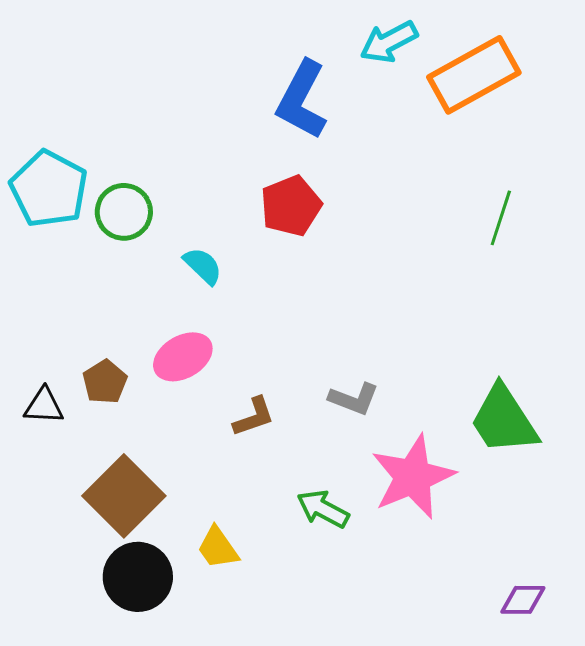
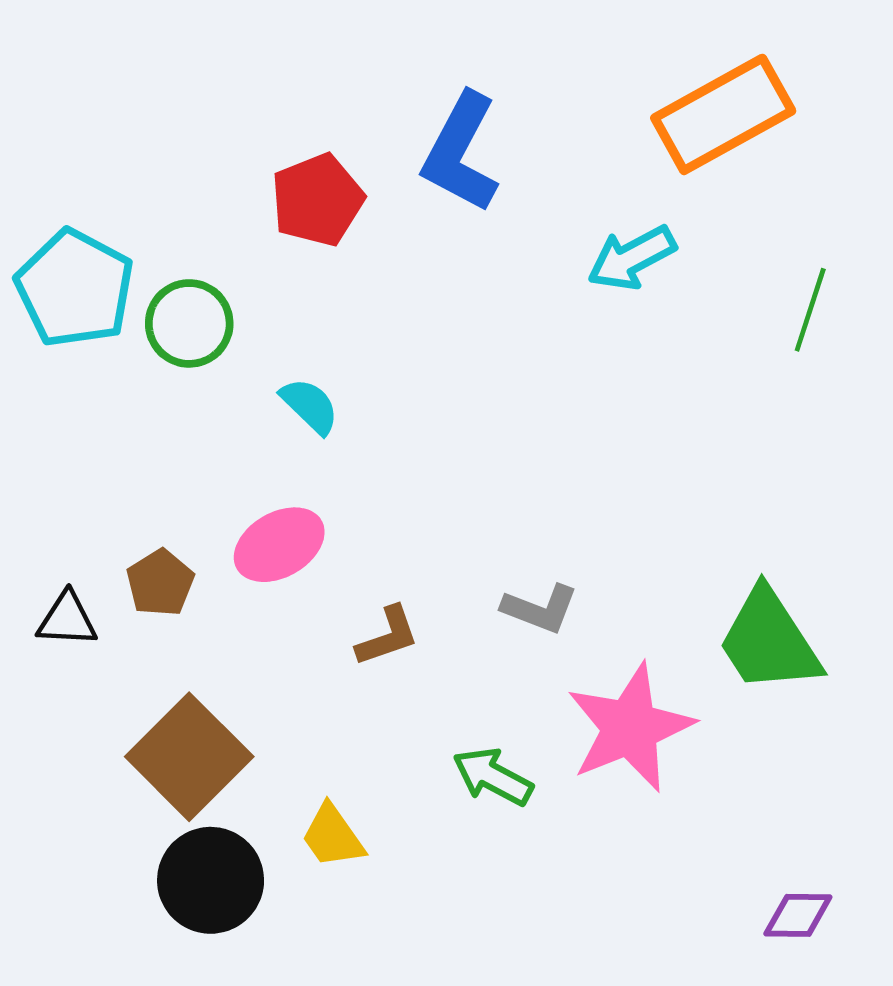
cyan arrow: (389, 42) -> (632, 258), moved
red pentagon: (291, 206) -> (317, 200), moved
green line: (501, 218) -> (810, 310), moved

